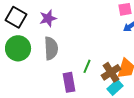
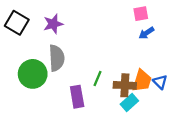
green circle: (18, 48) -> (33, 74), moved
brown cross: (111, 72) -> (125, 85), turned 36

